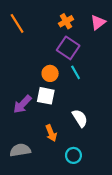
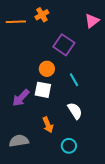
orange cross: (66, 21) -> (42, 15), moved
orange line: (17, 23) -> (16, 22), turned -60
cyan line: (76, 72) -> (74, 80), moved

